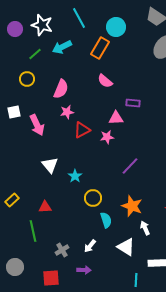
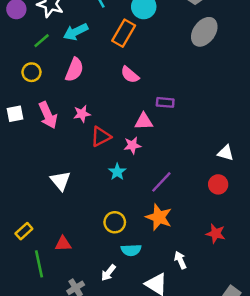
pink semicircle: (61, 89) -> (74, 70), moved
pink arrow: (37, 125) -> (48, 115), moved
cyan star: (75, 176) -> (117, 172), moved
yellow rectangle: (12, 200) -> (24, 231), moved
orange star: (132, 206) -> (159, 217), moved
red triangle: (45, 207) -> (63, 244), moved
cyan semicircle: (106, 220) -> (131, 250), turned 105
white arrow: (90, 246) -> (108, 273), moved

